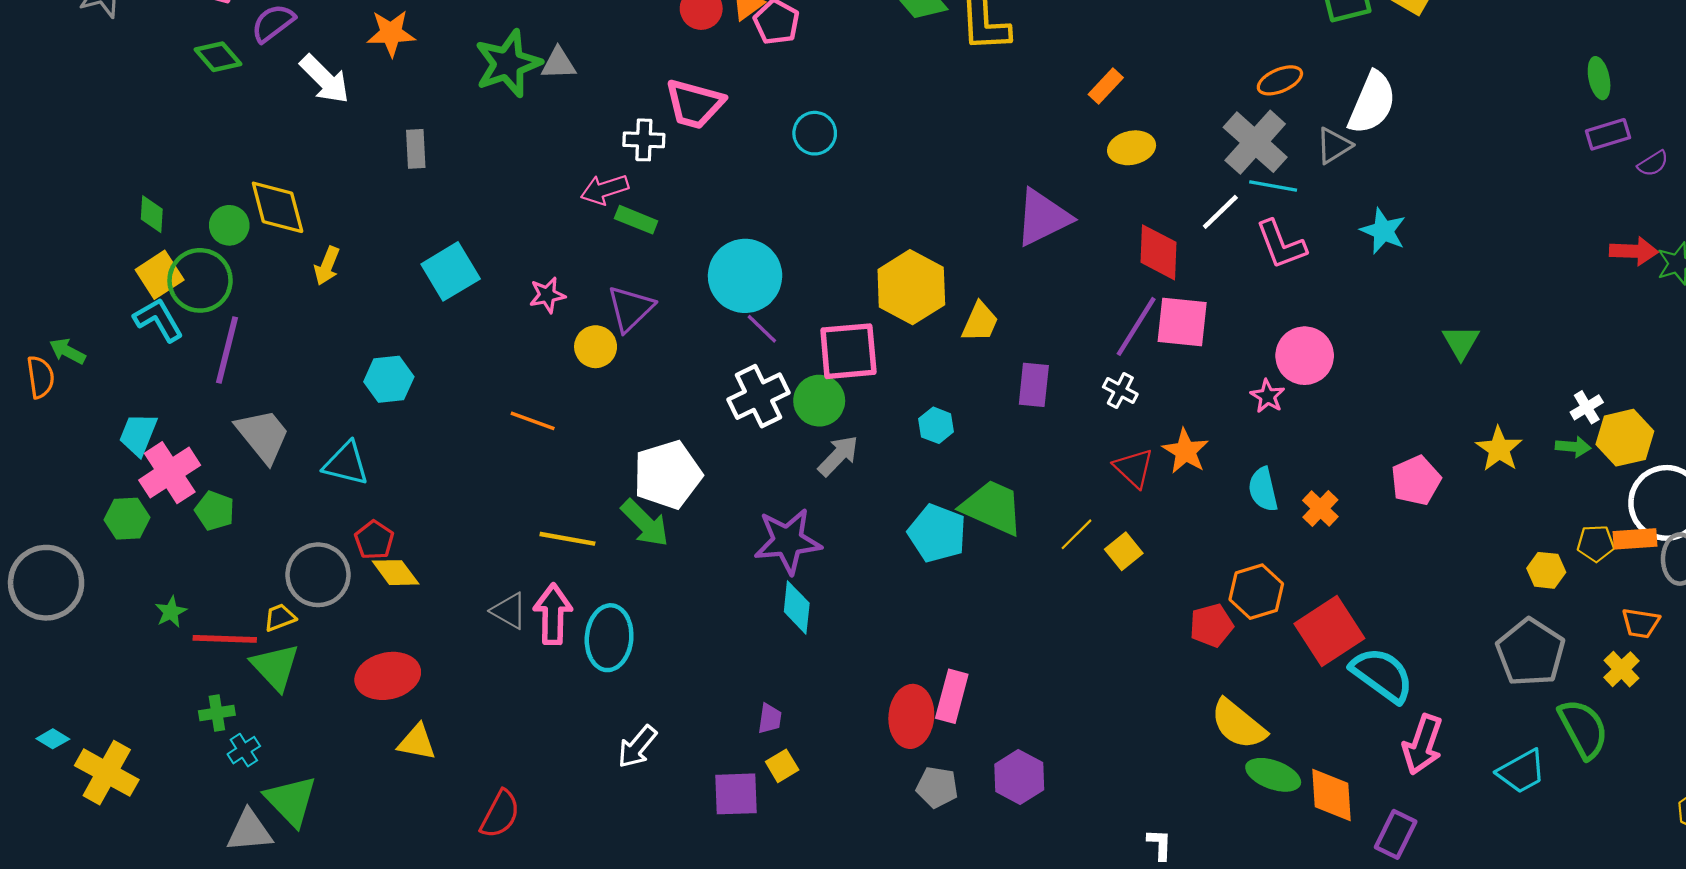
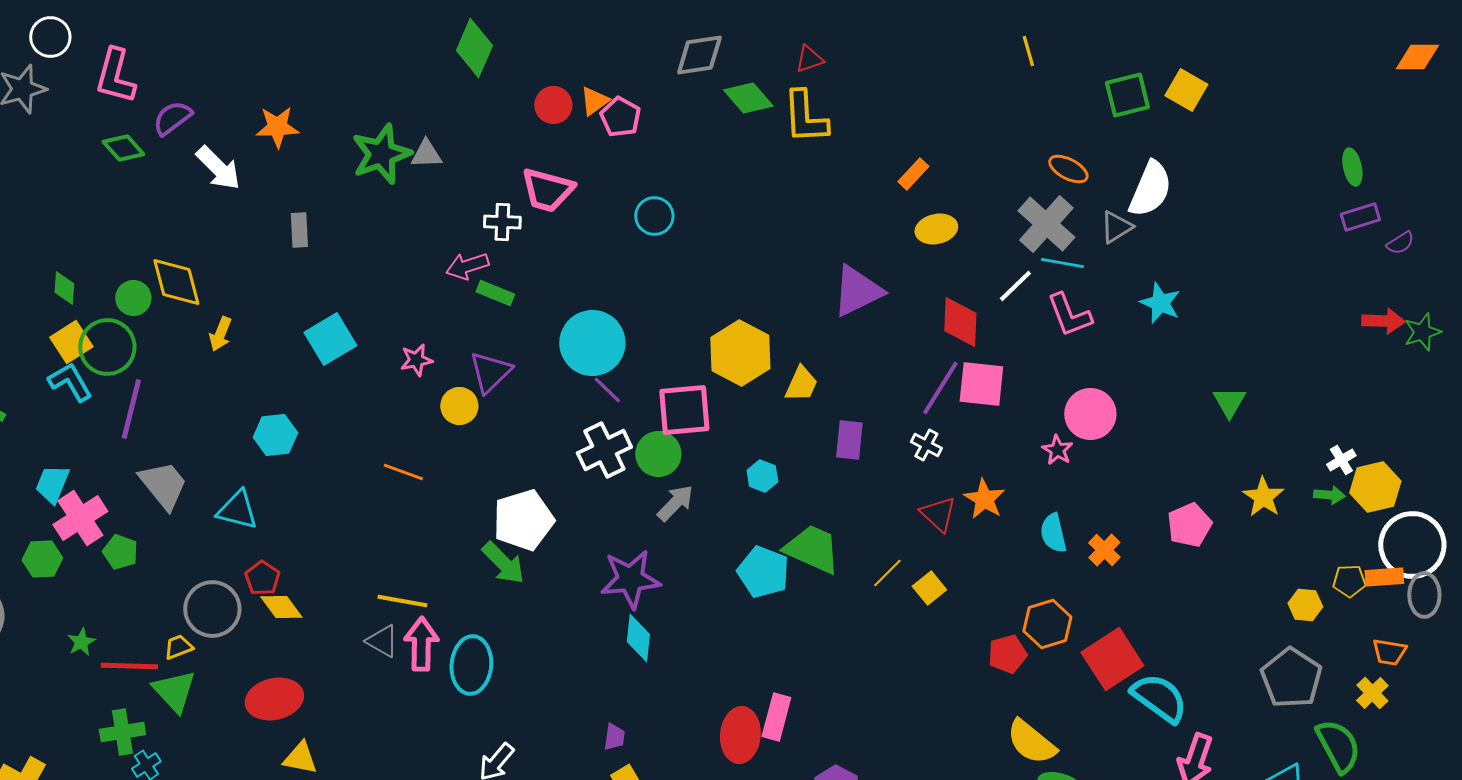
orange ellipse: (1280, 80) -> (1068, 169), turned 51
yellow line: (567, 539) -> (402, 601), moved
green cross: (217, 713) -> (122, 732), size x1.4

